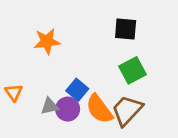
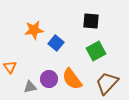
blue square: (77, 90) -> (56, 43), moved
gray triangle: (50, 106) -> (30, 87), moved
brown trapezoid: (127, 110) -> (107, 83), moved

